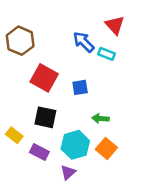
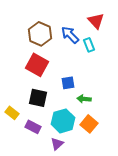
brown hexagon: (20, 41) -> (40, 34), moved
cyan rectangle: (106, 54) -> (89, 45), turned 48
blue square: (80, 87) -> (68, 83), moved

